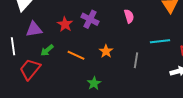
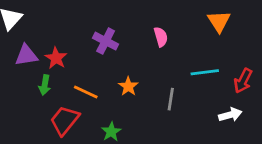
red star: (65, 24) -> (56, 58), moved
green arrow: (47, 50) -> (45, 85), turned -40
red trapezoid: (30, 69) -> (65, 120), moved

